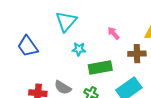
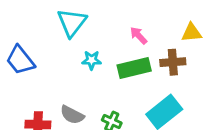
green rectangle: (100, 68) -> (134, 68), moved

